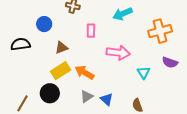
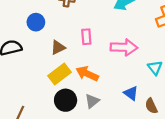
pink rectangle: (91, 31) -> (86, 37), moved
black circle: (50, 93) -> (66, 100), moved
blue triangle: (107, 99) -> (131, 93), moved

